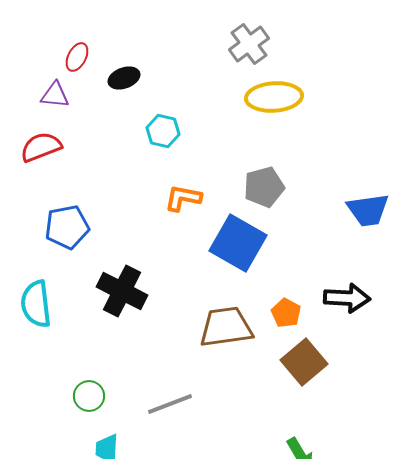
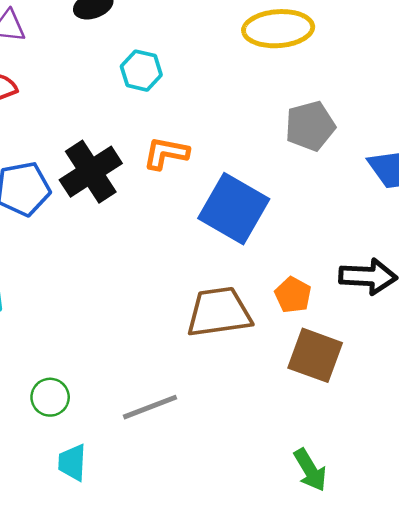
gray pentagon: (264, 187) -> (310, 126), moved
black cross: (122, 291) -> (91, 172), moved, turned 30
brown square: (304, 362) -> (315, 355), turned -30

